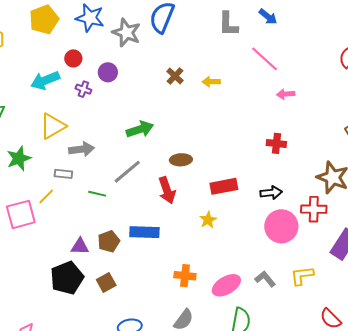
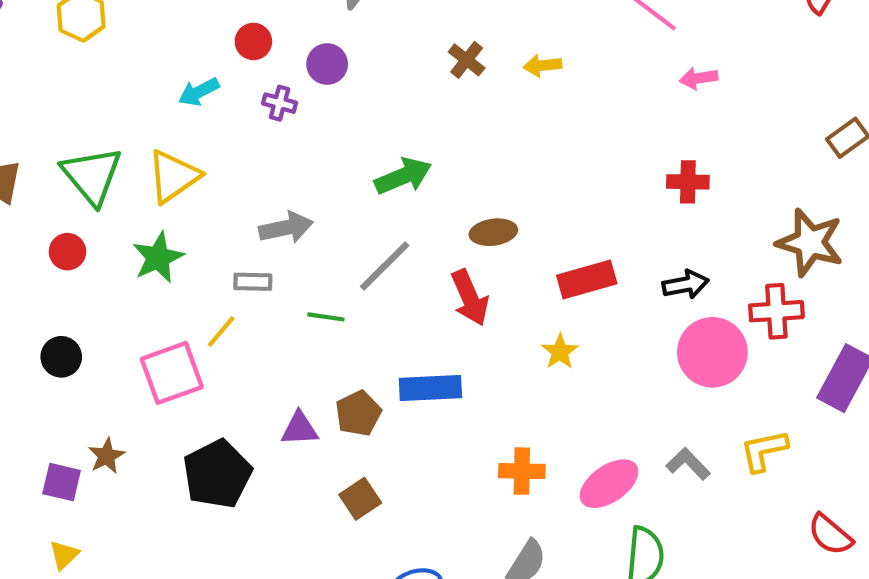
cyan arrow: (45, 80) -> (199, 92), size x0.7
yellow triangle: (53, 126) -> (173, 176), moved
black pentagon: (67, 278) -> (217, 474), moved

